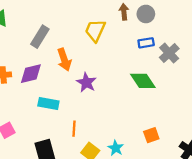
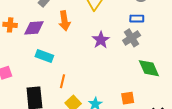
gray cross: (169, 53) -> (132, 38), moved
green diamond: (143, 81) -> (149, 68), moved
purple star: (86, 82) -> (101, 40), moved

